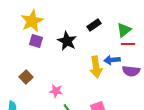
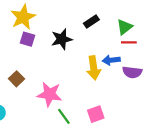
black star: (67, 41) -> (62, 39), turned 30
pink star: (56, 91) -> (50, 94), size x1.6

